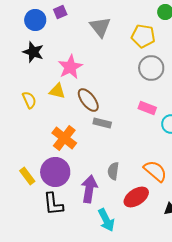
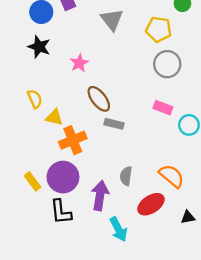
pink star: (70, 67) -> (79, 63), size x0.7
yellow triangle: (57, 91) -> (54, 117), moved
orange cross: (64, 138) -> (73, 140), turned 30

